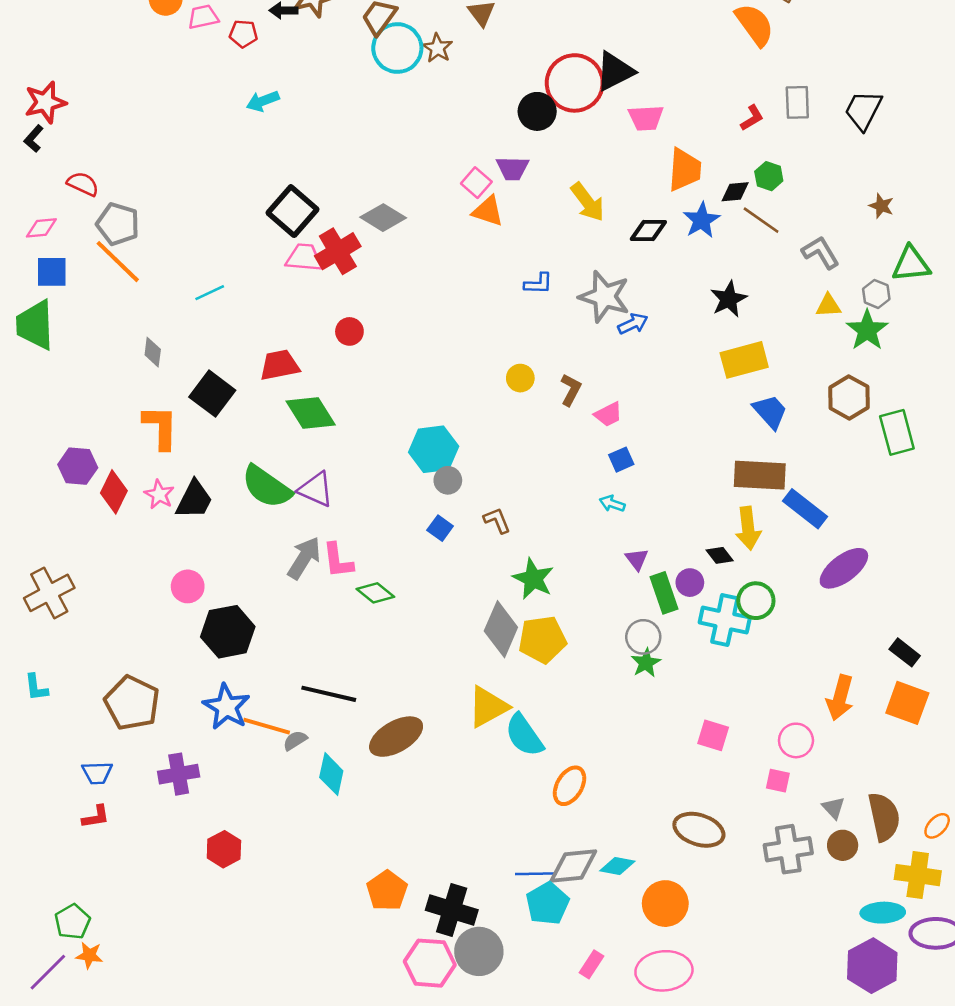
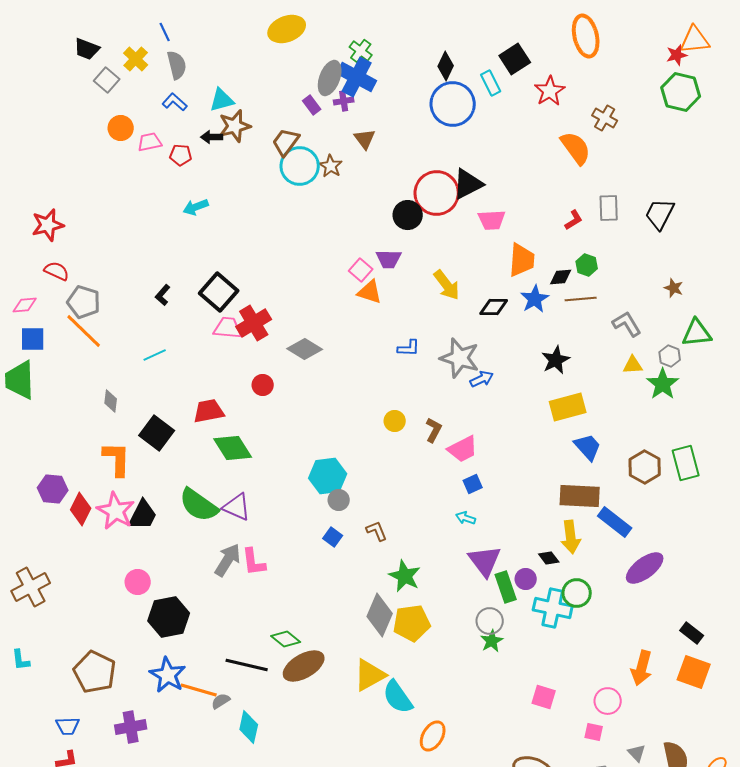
red star: (45, 102) -> (48, 225), moved
black L-shape: (34, 139) -> (163, 295), moved
gray diamond: (383, 218) -> (305, 349), moved
brown line: (761, 220) -> (581, 299), turned -40
brown hexagon: (849, 397) -> (645, 467), moved
pink trapezoid: (608, 414) -> (463, 449), size x1.4
pink star: (159, 495) -> (116, 511), size x1.6
purple triangle: (637, 559) -> (485, 561), size x1.8
green diamond: (375, 593) -> (286, 639), moved
brown ellipse: (396, 737) -> (304, 666), moved

